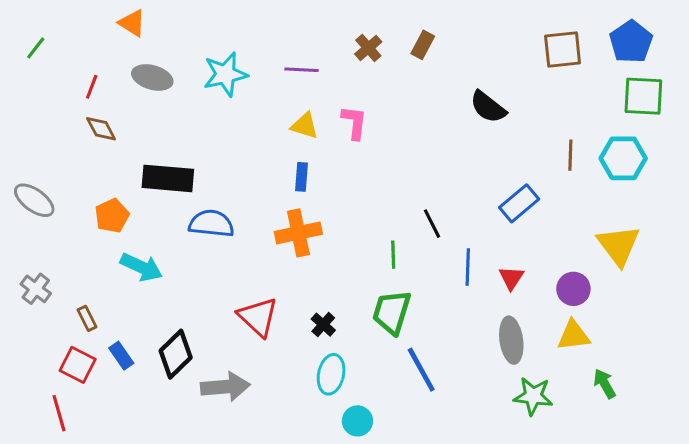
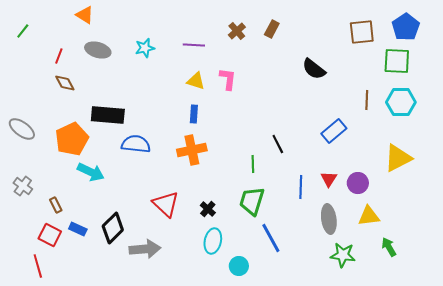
cyan star: (225, 74) -> (145, 48), size x0.7
green square: (643, 96) -> (397, 61), moved
orange pentagon: (112, 216) -> (72, 139), size x1.5
yellow triangle: (619, 245) -> (398, 158), turned 40
blue line: (468, 267) -> (301, 187), moved
purple circle: (573, 289) -> (358, 183), moved
blue rectangle: (121, 356) -> (78, 229), turned -30
cyan circle: (357, 421) -> (239, 266), moved

